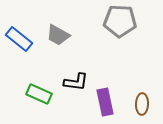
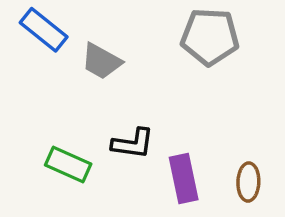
blue rectangle: (19, 39) -> (44, 30), moved

